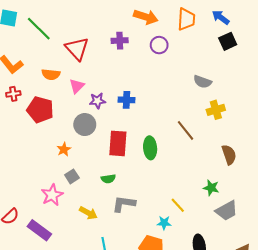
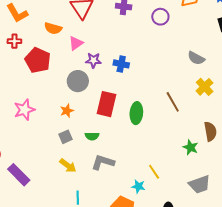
yellow cross: (216, 110) -> (205, 87), turned -36
orange star: (64, 149) -> (67, 111), moved
gray square: (72, 176) -> (66, 137), moved
green star: (211, 188) -> (190, 147), moved
pink star: (52, 195) -> (24, 110), moved

